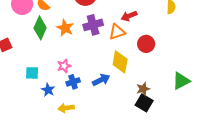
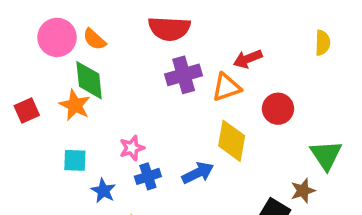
green diamond: (40, 28) -> (89, 80), turned -30
orange star: (65, 28) -> (75, 105), moved
green triangle: (181, 81) -> (326, 155), moved, turned -36
brown star: (143, 89) -> (303, 191), moved

